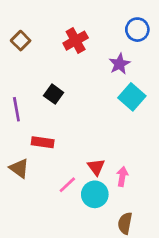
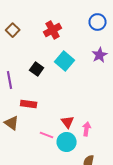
purple star: (119, 64) -> (100, 55), moved
cyan square: (132, 97) -> (65, 61), moved
pink line: (67, 185) -> (47, 135), turned 64

